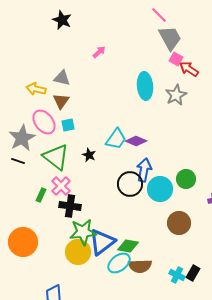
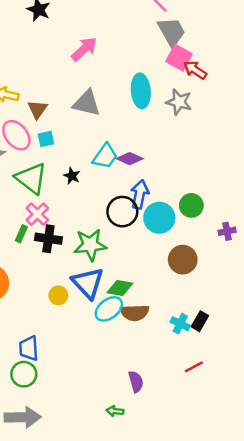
pink arrow: (99, 52) -> (84, 49), size x1.6
pink square: (176, 59) -> (179, 58), size x1.5
gray triangle: (62, 78) -> (87, 103), moved, size x1.4
gray star: (176, 95) -> (179, 102), turned -30
green rectangle: (41, 195) -> (21, 234), moved
green star: (83, 232) -> (90, 245), moved
blue triangle: (102, 242) -> (88, 283), turned -36
yellow circle: (78, 252) -> (58, 295), size x0.6

